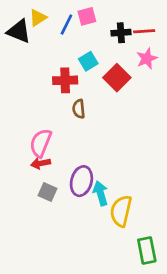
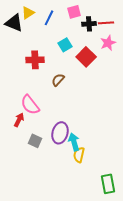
pink square: (87, 16) -> (74, 12), moved
red cross: (65, 80) -> (35, 60), moved
brown semicircle: (79, 109) -> (58, 80), turned 48
pink semicircle: (41, 143) -> (30, 105), turned -60
red arrow: (41, 163) -> (19, 120), moved, turned 128
yellow semicircle: (121, 211) -> (79, 155), moved, size x0.7

